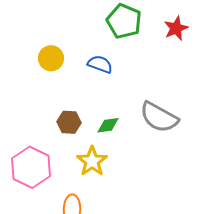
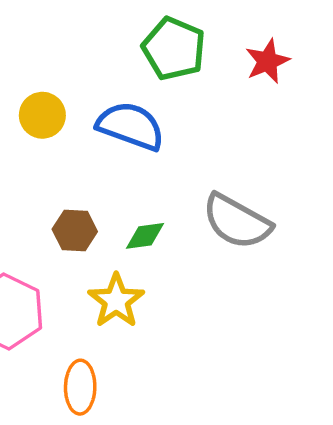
blue semicircle: (100, 64) -> (131, 126), size x1.5

